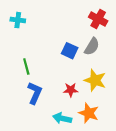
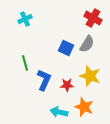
cyan cross: (18, 20) -> (25, 19), moved, turned -32
blue L-shape: (35, 93) -> (44, 80), moved

